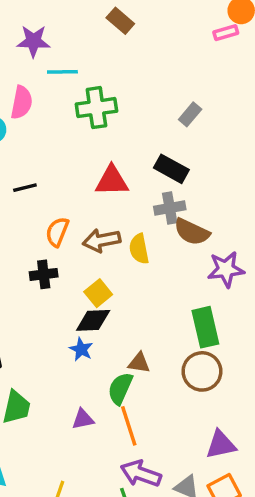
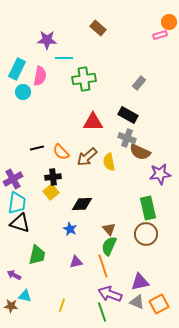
black line: (25, 188) -> (37, 148), moved
gray cross: (170, 208) -> (127, 138), turned 30
orange semicircle: (57, 232) -> (61, 152), turned -66
brown arrow: (102, 240) -> (87, 157), turned -30
yellow square: (98, 293) -> (51, 192), moved
blue star: (81, 349) -> (70, 229), moved
brown triangle: (139, 363) -> (109, 229), turned 40
green semicircle: (120, 388) -> (109, 246), moved
purple triangle: (221, 445) -> (140, 282), moved

